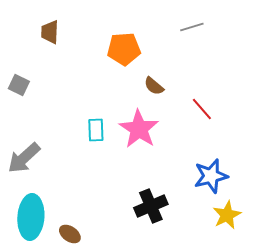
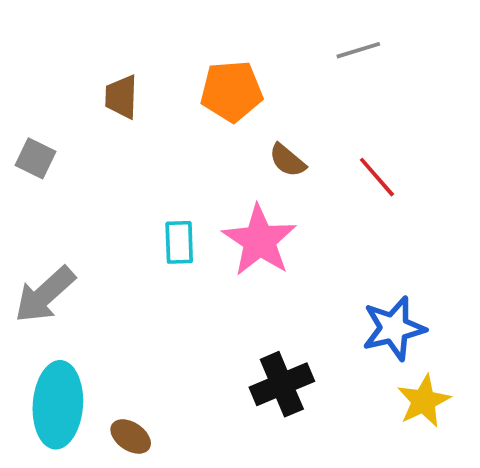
brown trapezoid: (50, 32) -> (121, 97), moved
red line: (202, 109) -> (377, 177), moved

